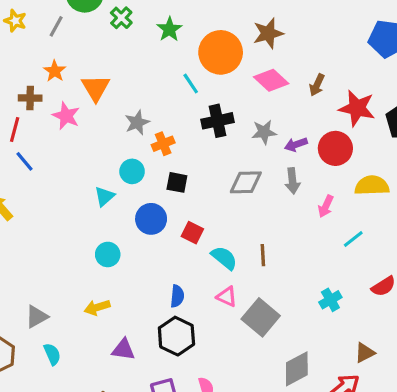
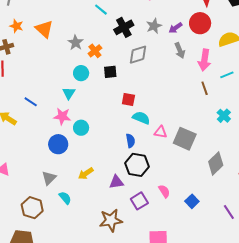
pink star: (66, 116) -> (62, 116), moved
blue line: (25, 161) -> (31, 102), moved
gray diamond: (246, 182) -> (138, 55), moved
pink arrow: (326, 206) -> (204, 60), size x1.5
blue circle: (151, 219) -> (58, 144), moved
cyan line: (353, 239) -> (227, 75), turned 32
brown line: (263, 255) -> (205, 88), moved
cyan semicircle: (224, 258) -> (141, 118), moved
yellow arrow: (97, 307) -> (86, 174), moved
purple triangle: (123, 350) -> (116, 182), moved

